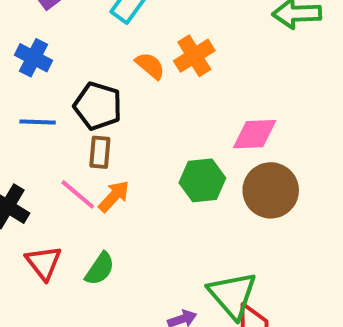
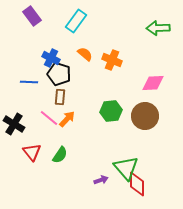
orange cross: (194, 56) -> (112, 60), moved, turned -36
blue cross: (34, 58) -> (51, 58), moved
pink diamond: (255, 134) -> (153, 83), moved

